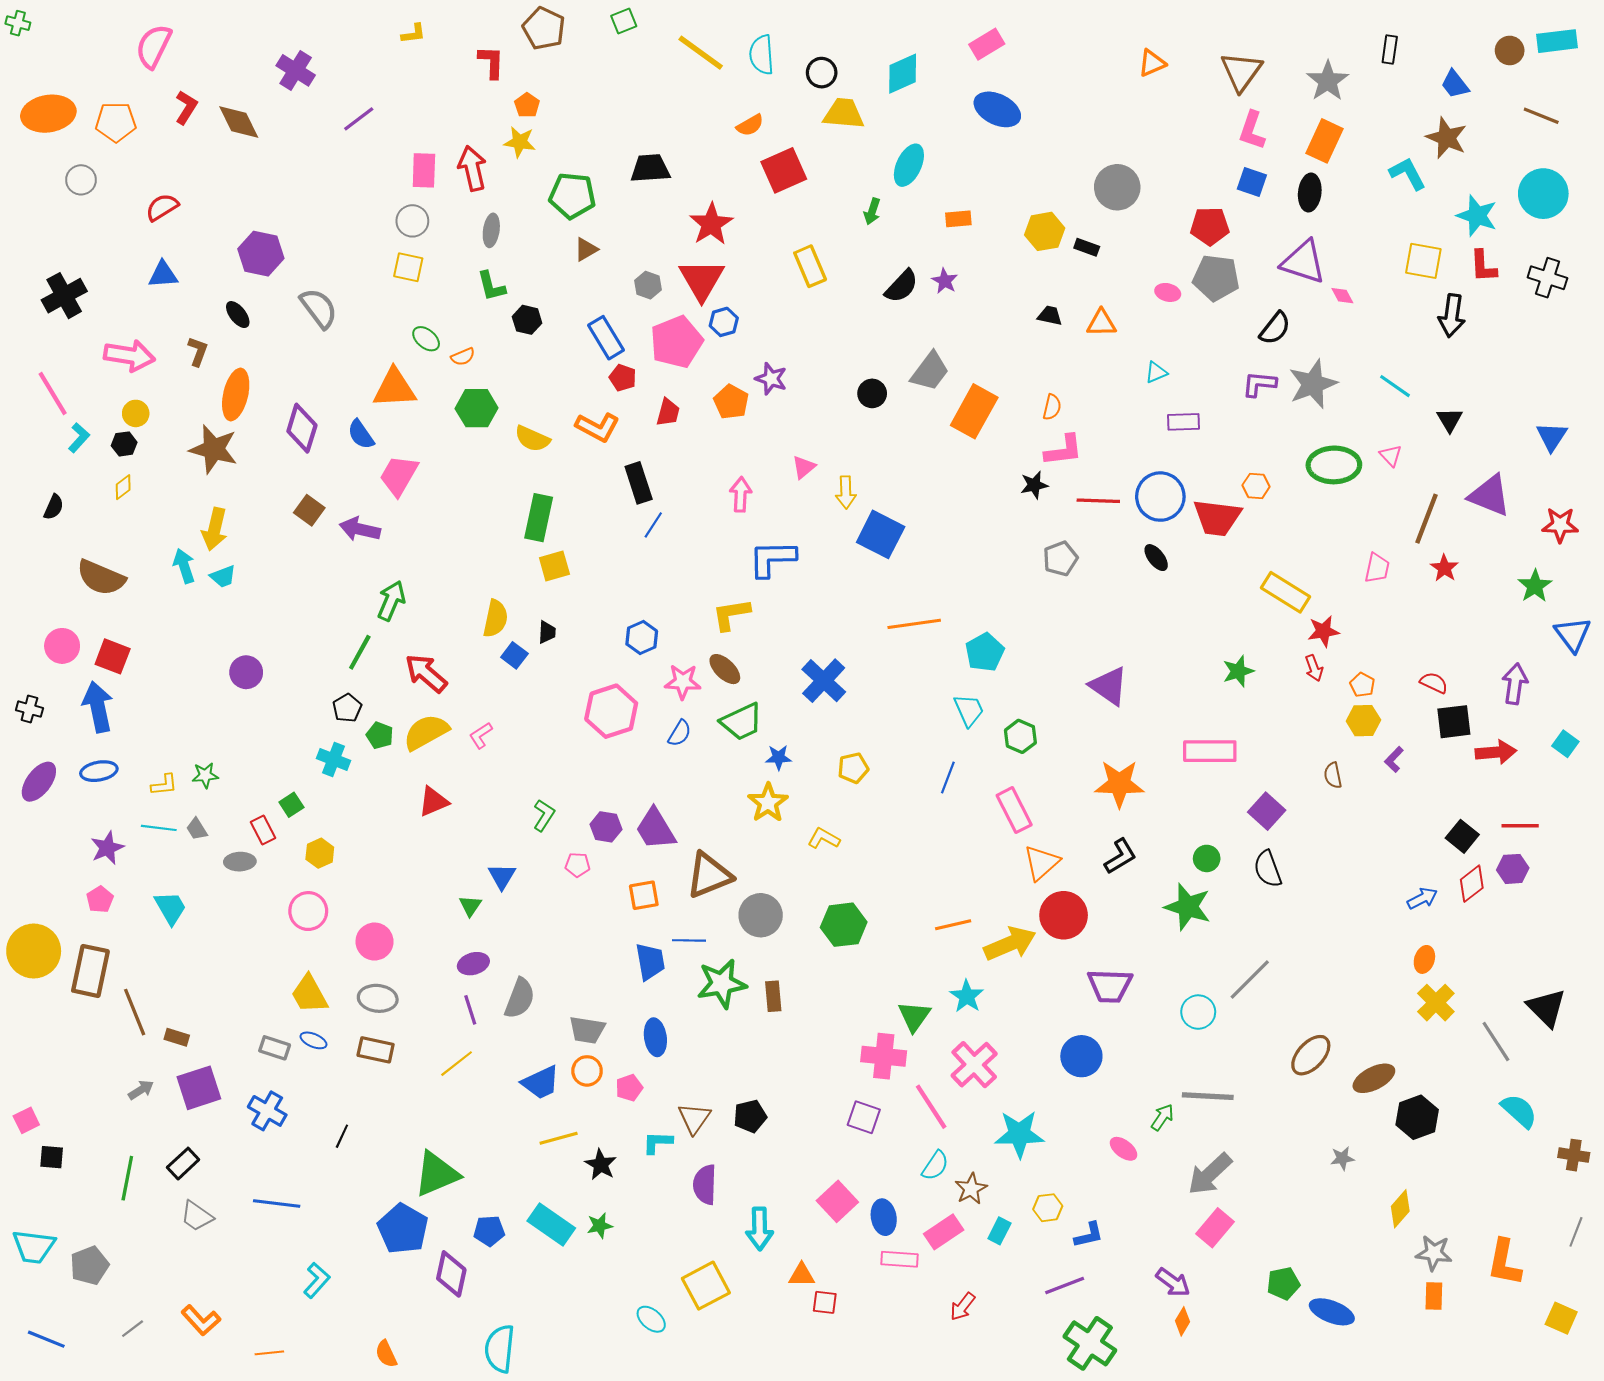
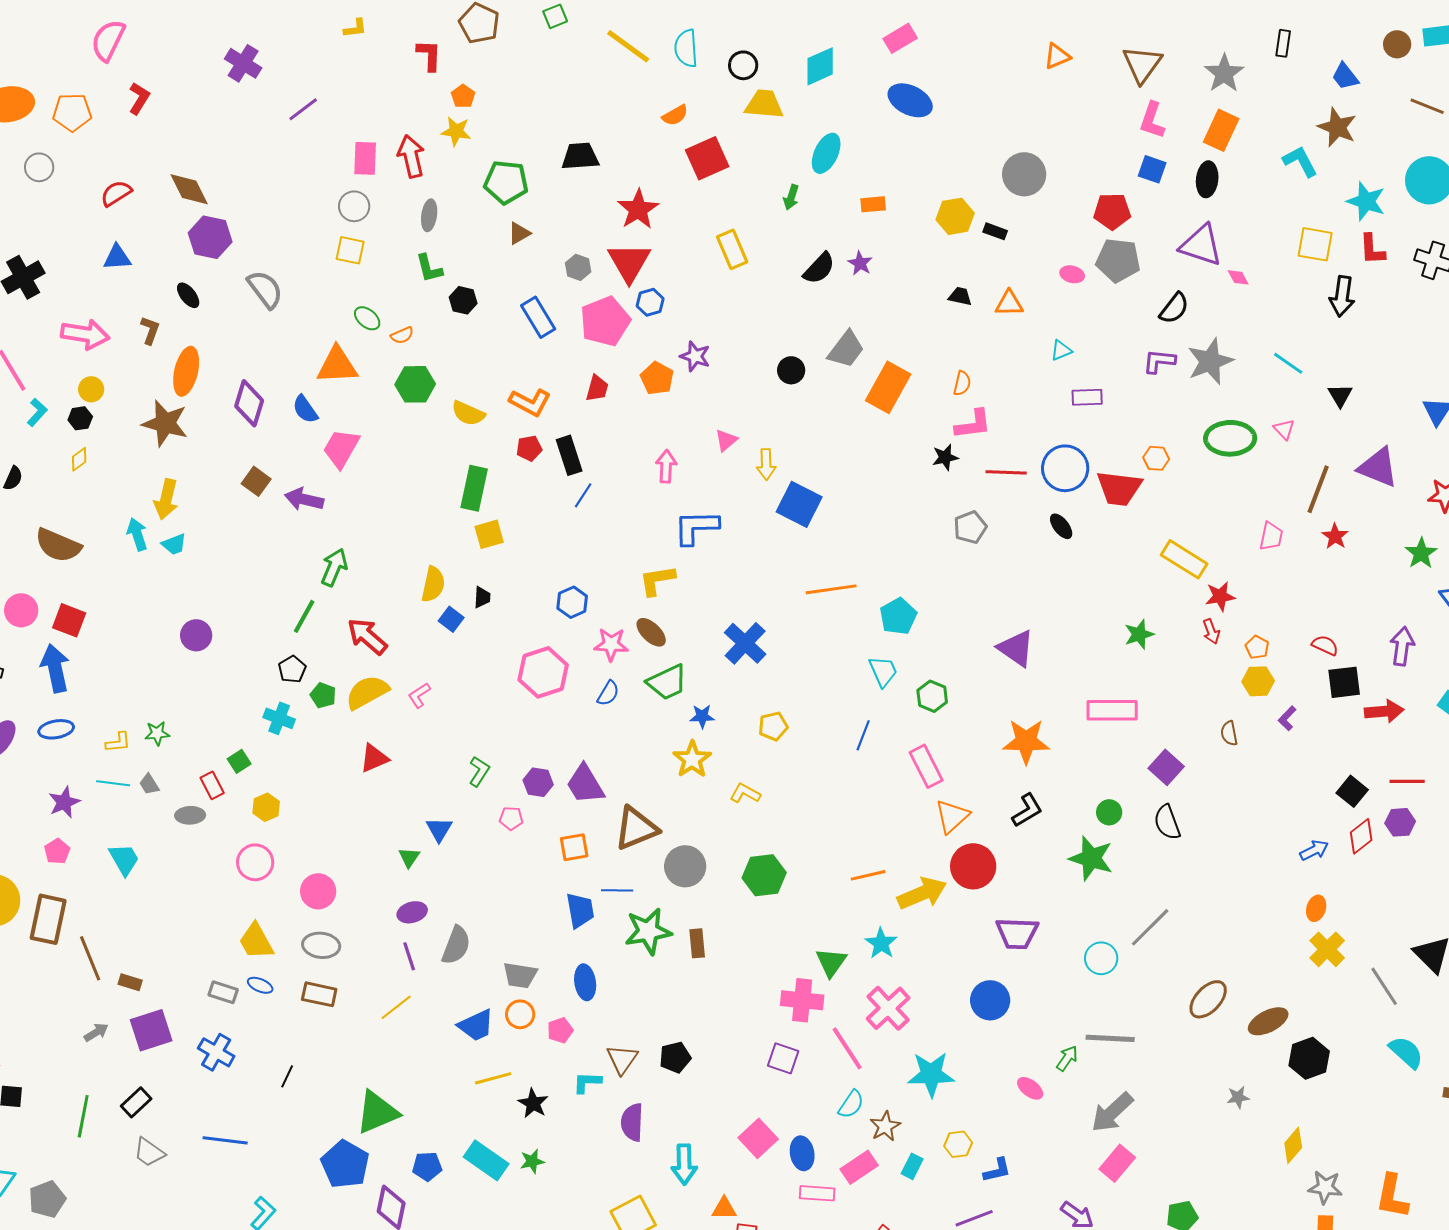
brown diamond: (239, 122) -> (189, 189), moved
red pentagon: (623, 378) -> (529, 448), moved, turned -30

